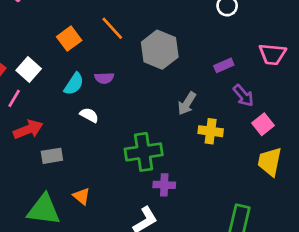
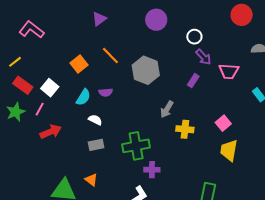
purple rectangle: (224, 65) -> (193, 81), turned -32
purple arrow: (243, 96) -> (203, 57), moved
gray rectangle: (52, 156) -> (96, 145), moved

